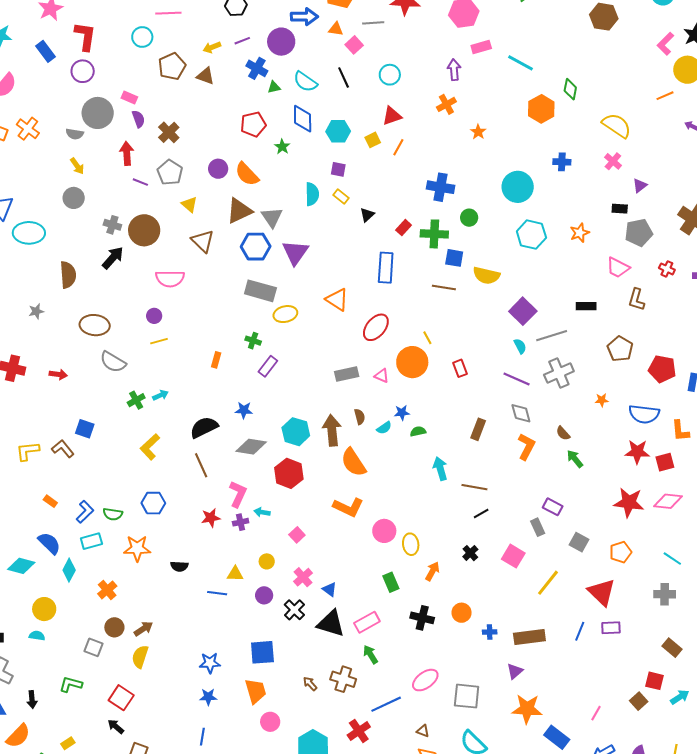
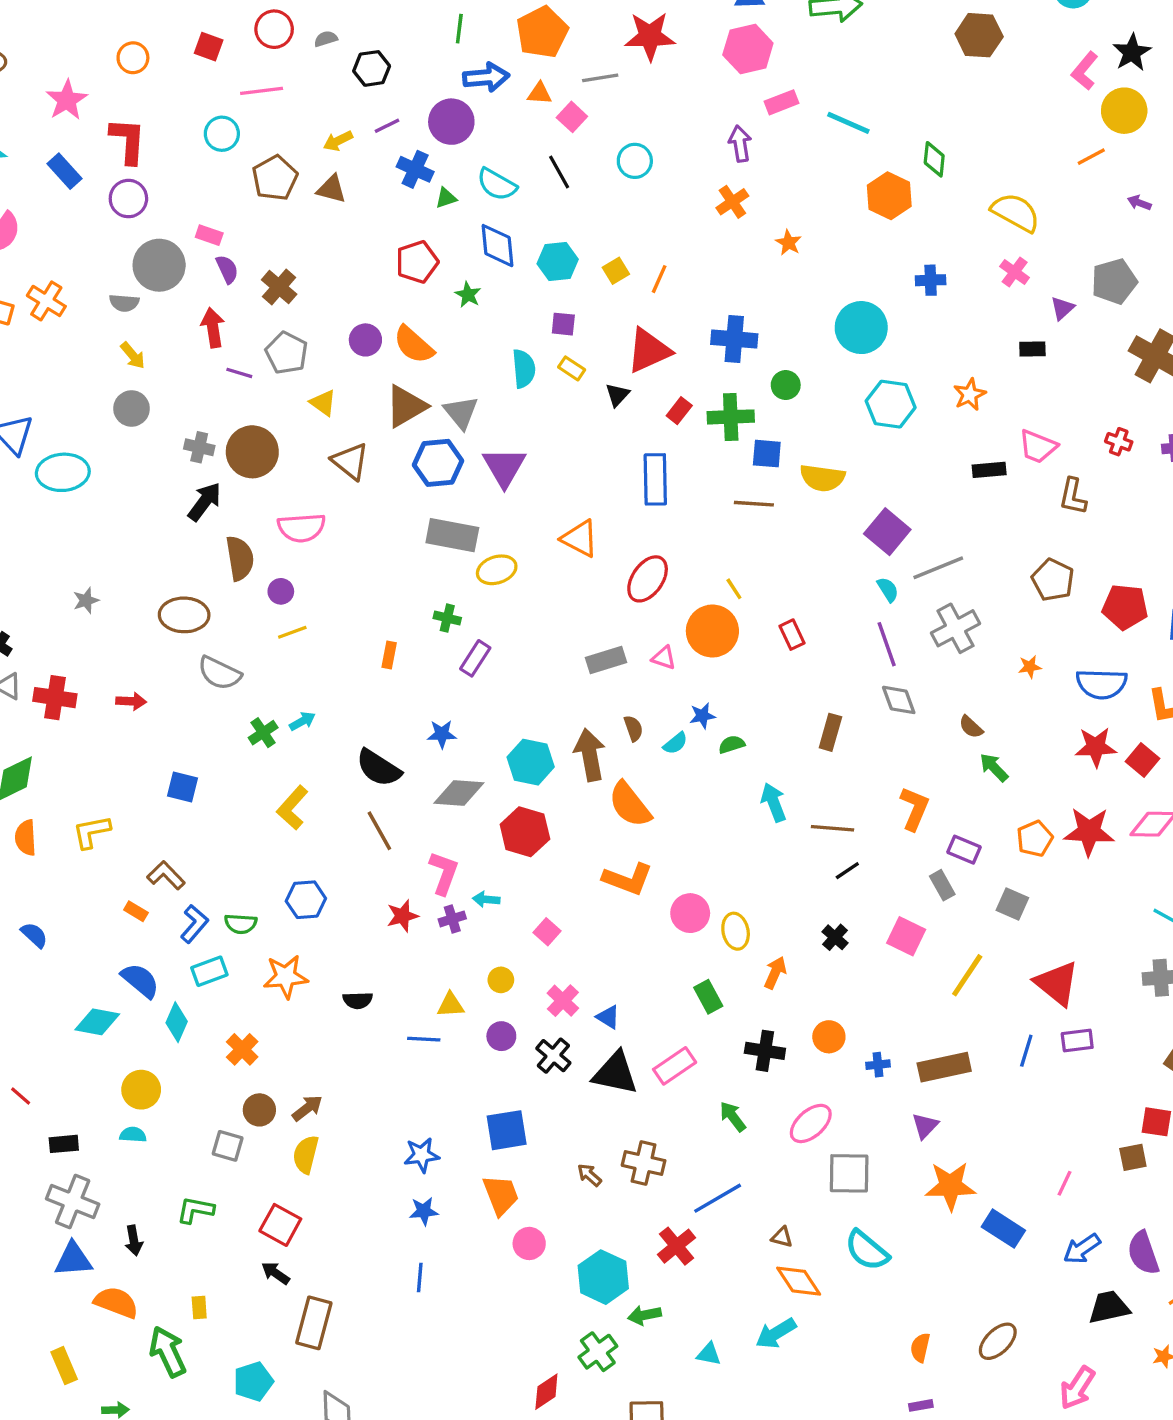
red triangle: (392, 116) -> (649, 351), moved, size x1.4
gray pentagon: (639, 233) -> (1114, 281), moved
brown semicircle: (68, 275) -> (240, 558), moved
black rectangle: (586, 306) -> (989, 470), moved
purple line: (517, 379) -> (887, 644), turned 52
black semicircle: (204, 427) -> (379, 768), turned -116
orange L-shape: (526, 447) -> (914, 809), moved
brown L-shape: (63, 449) -> (166, 875), moved
red square: (665, 462) -> (1143, 760), turned -30
orange pentagon: (621, 552) -> (1035, 839), moved
green arrow: (370, 654) -> (733, 1117), moved
pink ellipse: (425, 680) -> (811, 1123), moved
brown square: (639, 701) -> (1133, 1157), turned 36
orange semicircle: (18, 736) -> (116, 1302), turned -108
yellow rectangle: (68, 743) -> (199, 1307), turned -56

